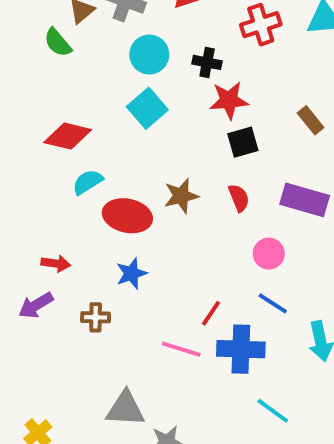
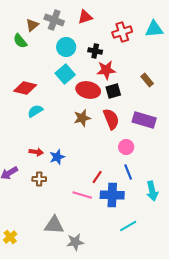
red semicircle: (239, 198) -> (111, 119), size x1.5
red ellipse: (127, 216) -> (88, 90), moved
red arrow: (56, 264) -> (36, 152), moved
blue line: (273, 303) -> (128, 172), turned 35
cyan line: (273, 411) -> (128, 226), turned -66

